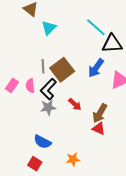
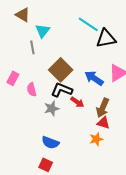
gray line: (43, 66) -> (32, 47), moved
blue arrow: (96, 68) -> (94, 78), moved, turned 96
pink rectangle: (12, 85) -> (13, 78), moved
black L-shape: (48, 89) -> (62, 90), moved, turned 75
orange star: (73, 159) -> (96, 139), moved

